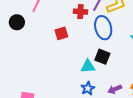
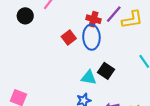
blue ellipse: (103, 28) -> (91, 37), moved
red square: (61, 33) -> (69, 37), turned -32

